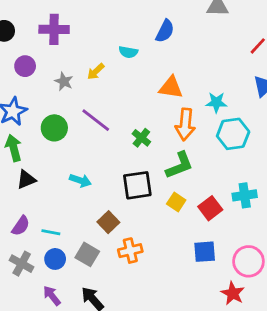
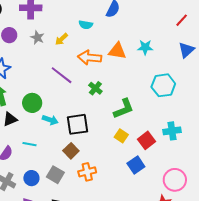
gray star: (64, 81) -> (37, 38), moved
cyan star: (216, 102) -> (145, 47), moved
orange arrow: (185, 124) -> (90, 58), moved, turned 90
green circle: (54, 128) -> (32, 103), moved
black square: (137, 185) -> (77, 124), moved
cyan line: (51, 232) -> (30, 144), moved
blue square: (205, 252) -> (136, 165), moved, turned -30

